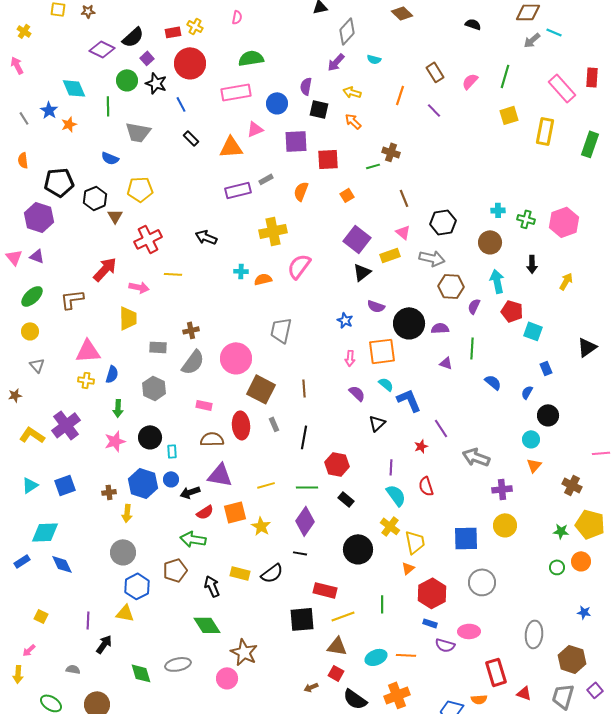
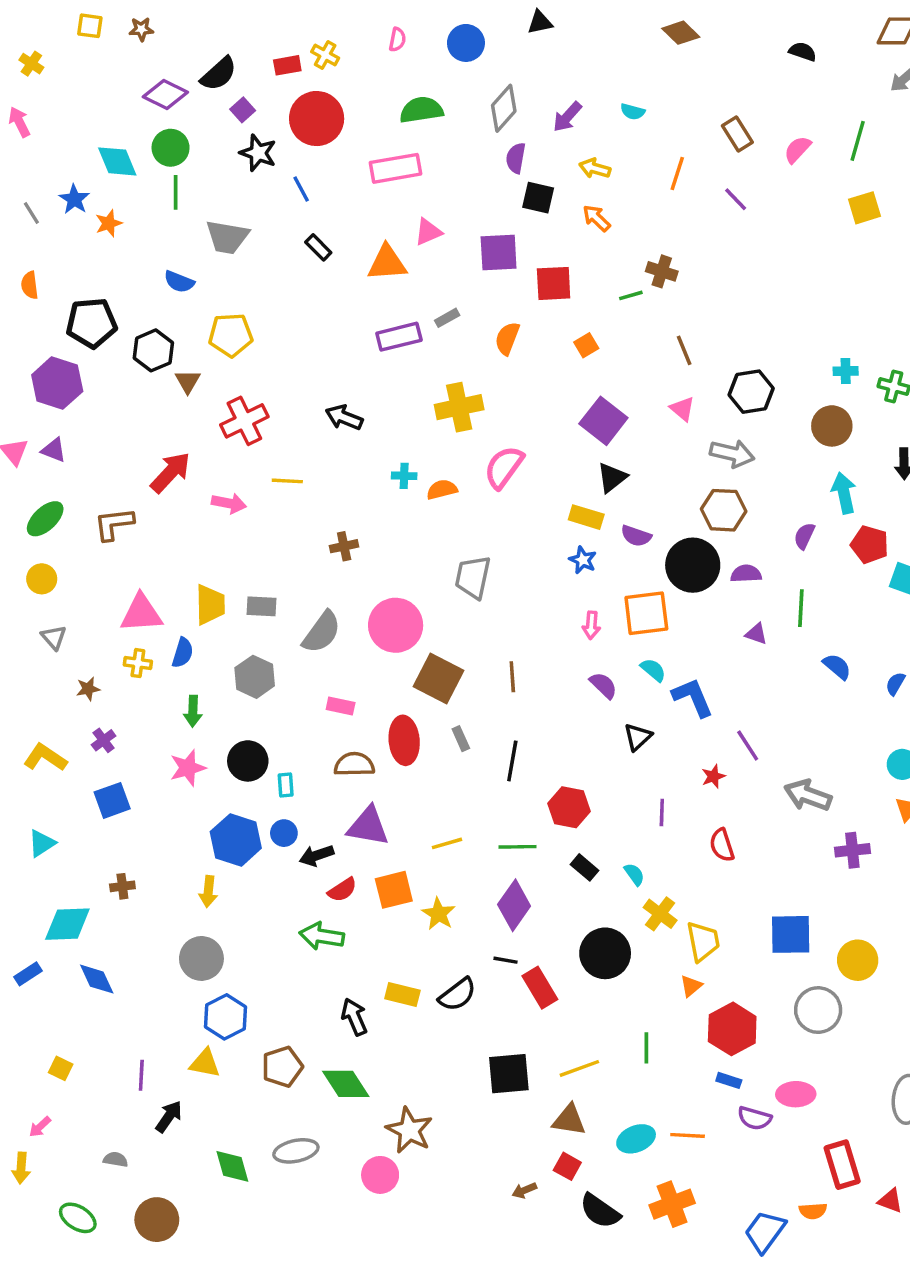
gray diamond: (347, 31) -> (504, 108), moved
green circle: (127, 80) -> (171, 148), moved
blue circle: (277, 103) -> (466, 43), moved
yellow rectangle: (390, 255) -> (586, 517), moved, turned 36
brown hexagon: (451, 286) -> (724, 510), moved
yellow trapezoid: (128, 318) -> (210, 605), moved
brown cross: (191, 330) -> (344, 546), moved
brown star: (15, 395) -> (88, 689), moved
purple cross: (66, 425) -> (104, 740), size x0.5
blue square: (65, 485) -> (112, 800), moved
brown cross: (109, 492) -> (122, 886), moved
cyan semicircle: (396, 495) -> (634, 874), moved, size x0.6
yellow circle: (505, 525) -> (858, 960), moved
brown pentagon: (175, 570) -> (282, 1067), moved
red rectangle: (325, 590) -> (540, 988), moved, turned 45

